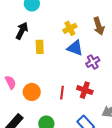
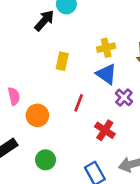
black arrow: (22, 31) -> (44, 21), moved
purple cross: (93, 62) -> (124, 97), turned -32
red line: (62, 93) -> (79, 103), moved

